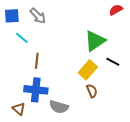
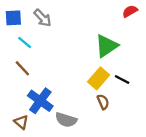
brown line: (37, 61) -> (22, 68), moved, turned -49
black line: (113, 62) -> (122, 80), moved
blue cross: (36, 90) -> (40, 101), turned 30

